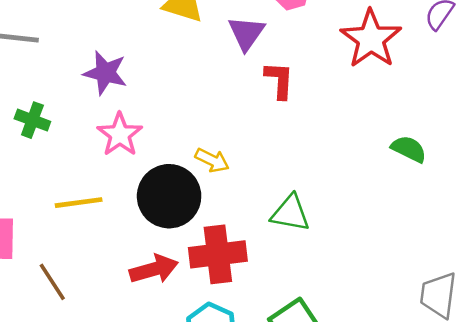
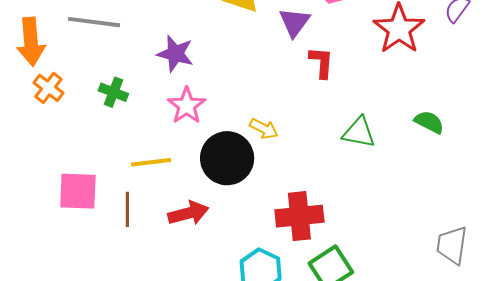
green triangle: (290, 213) -> (359, 132), moved
red cross: (218, 254) -> (299, 216), moved
red arrow: (154, 269) -> (188, 213), moved
brown line: (52, 282) -> (127, 209), moved, turned 32

